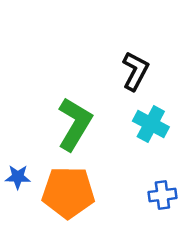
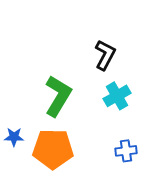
cyan cross: (151, 124) -> (117, 96), turned 32

